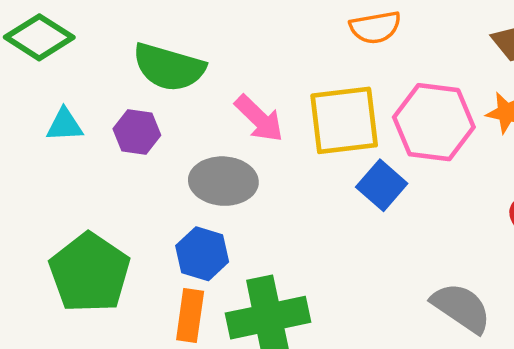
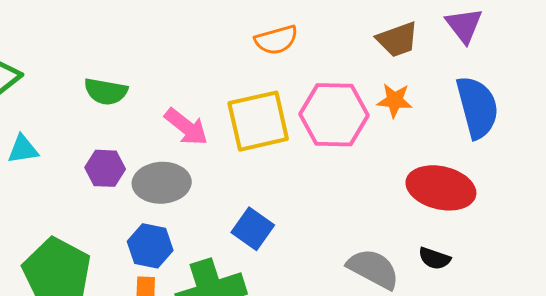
green semicircle: (169, 67) -> (106, 91), size x0.7
purple hexagon: (137, 132) -> (105, 168), moved
blue square: (382, 185) -> (253, 229), moved

